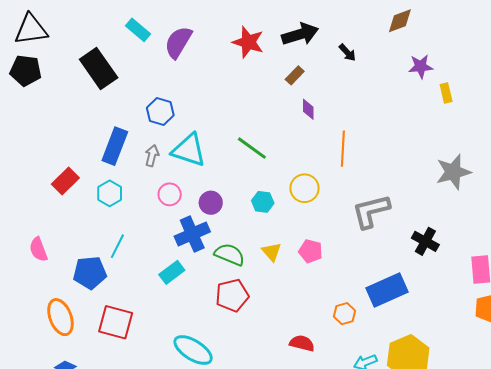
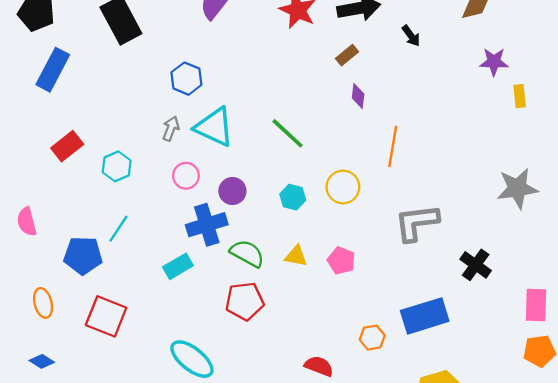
blue rectangle: (115, 146) -> (53, 70), moved
yellow triangle: (271, 252) -> (296, 256), turned -45
orange ellipse: (60, 317) -> (43, 303), size x0.7

